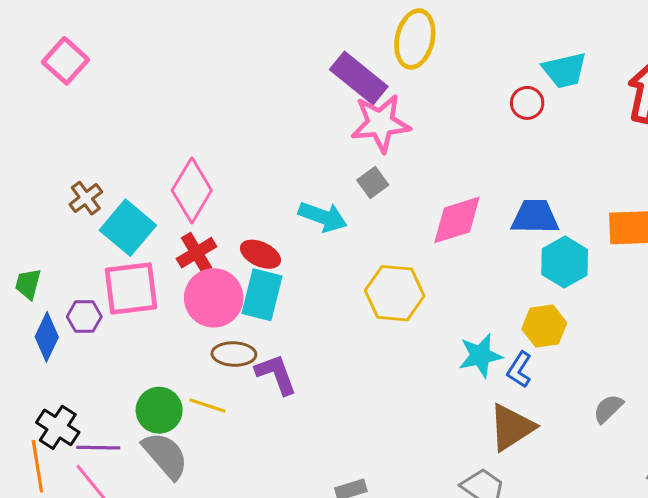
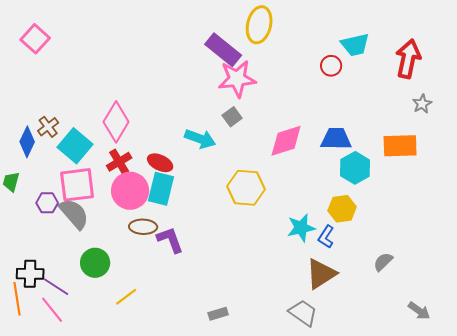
blue diamond: (47, 337) -> (27, 142), moved
yellow line: (207, 405) -> (126, 297), moved, turned -55
black cross: (58, 427) -> (30, 274), turned -32
purple line: (98, 448) -> (56, 287), turned 32
gray semicircle: (165, 455) -> (74, 214), moved

